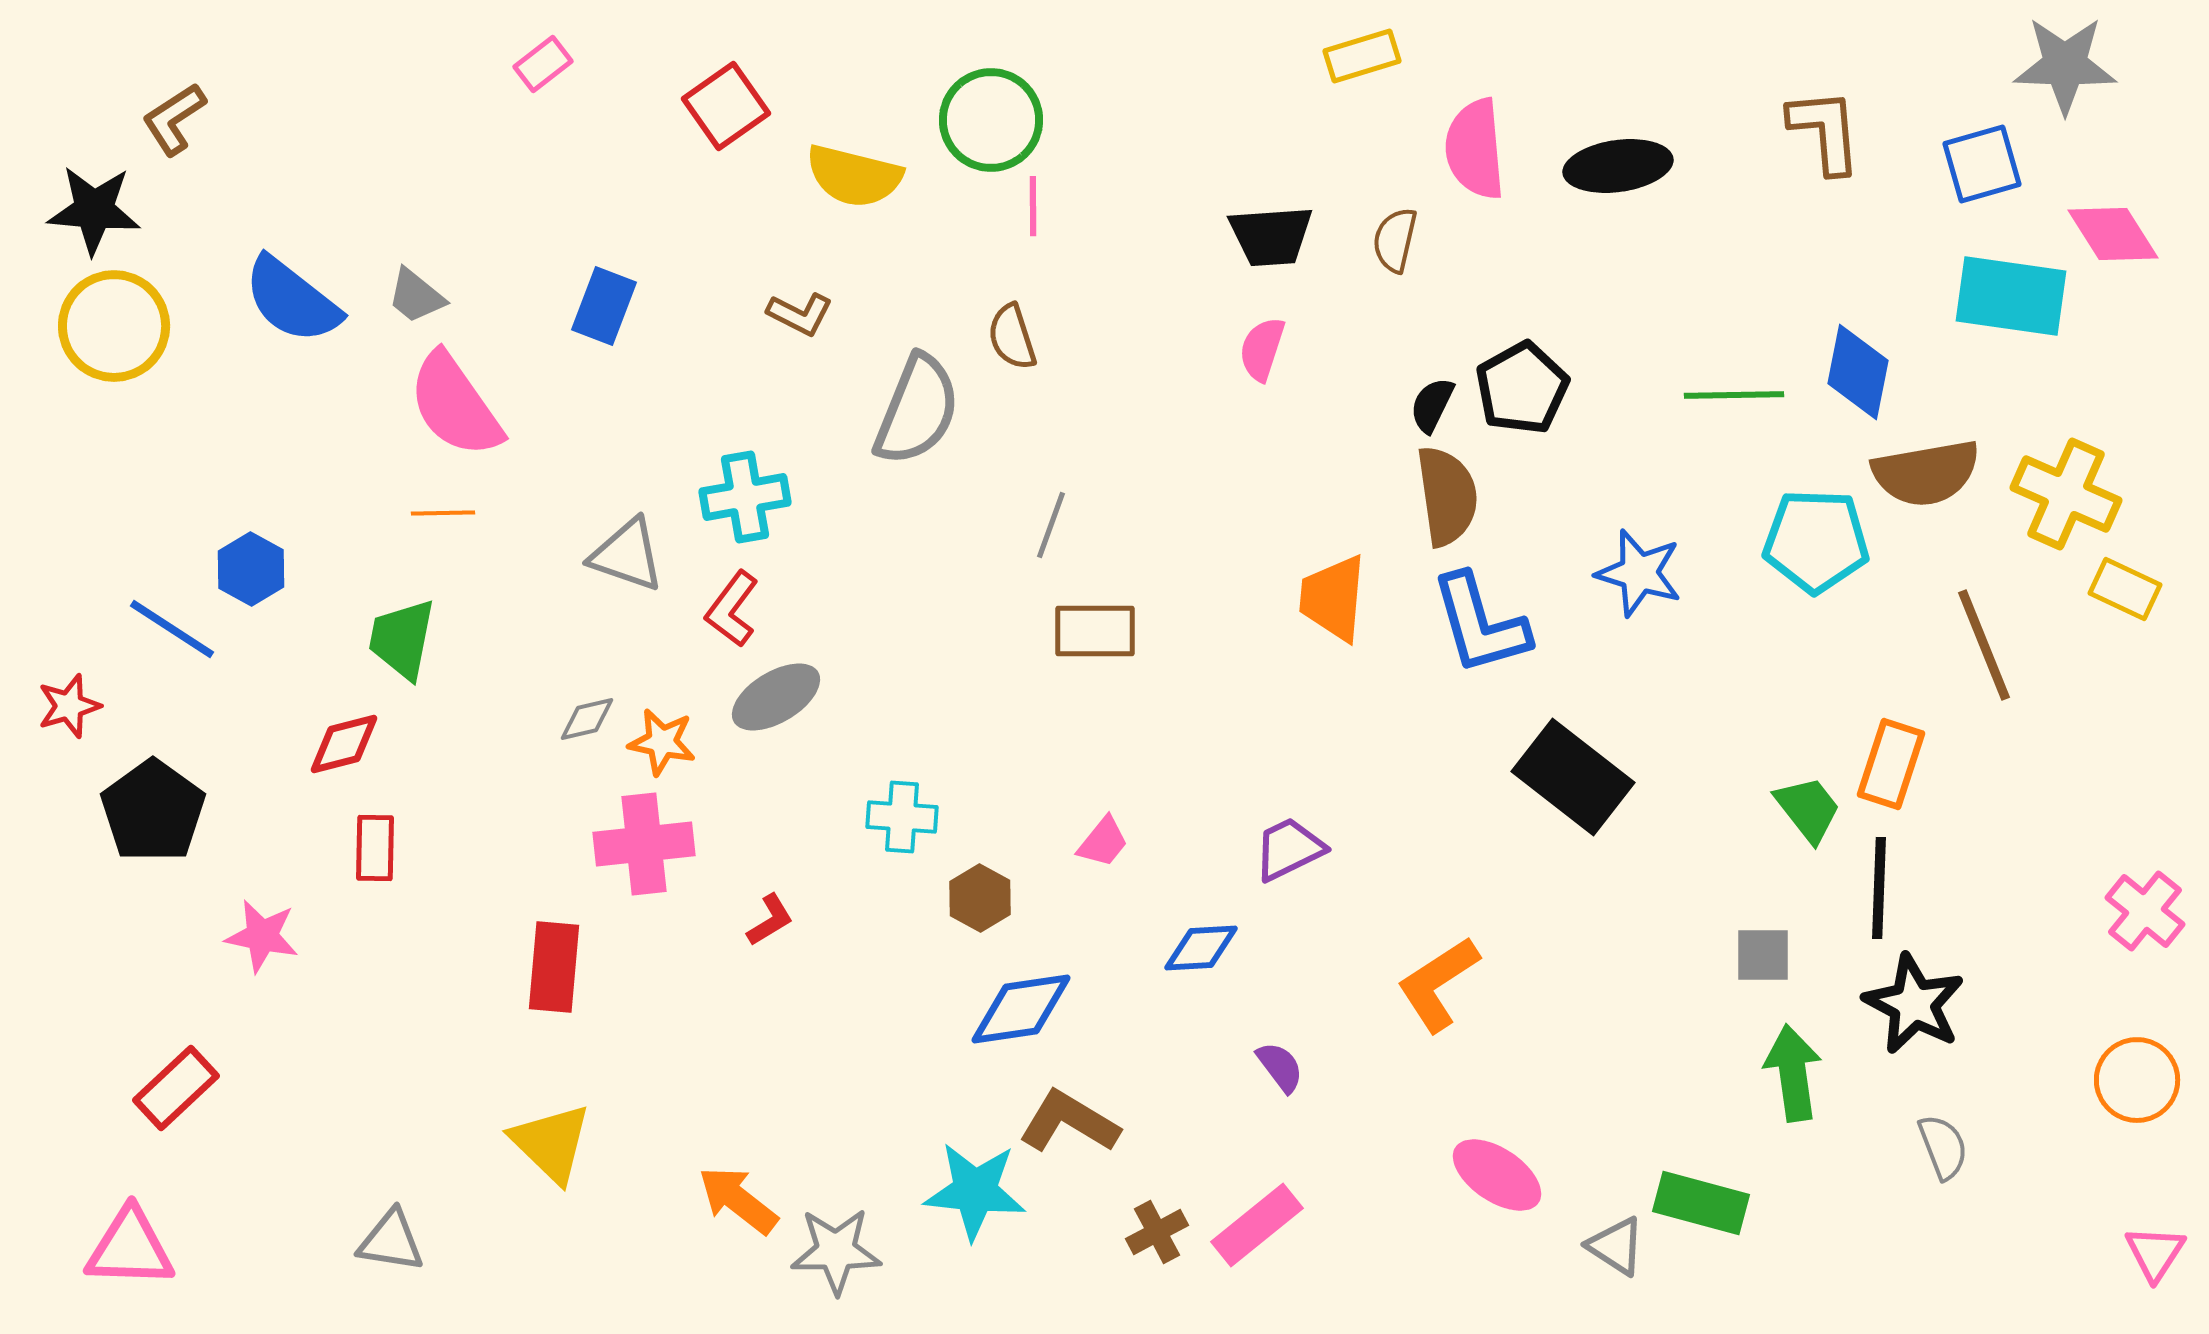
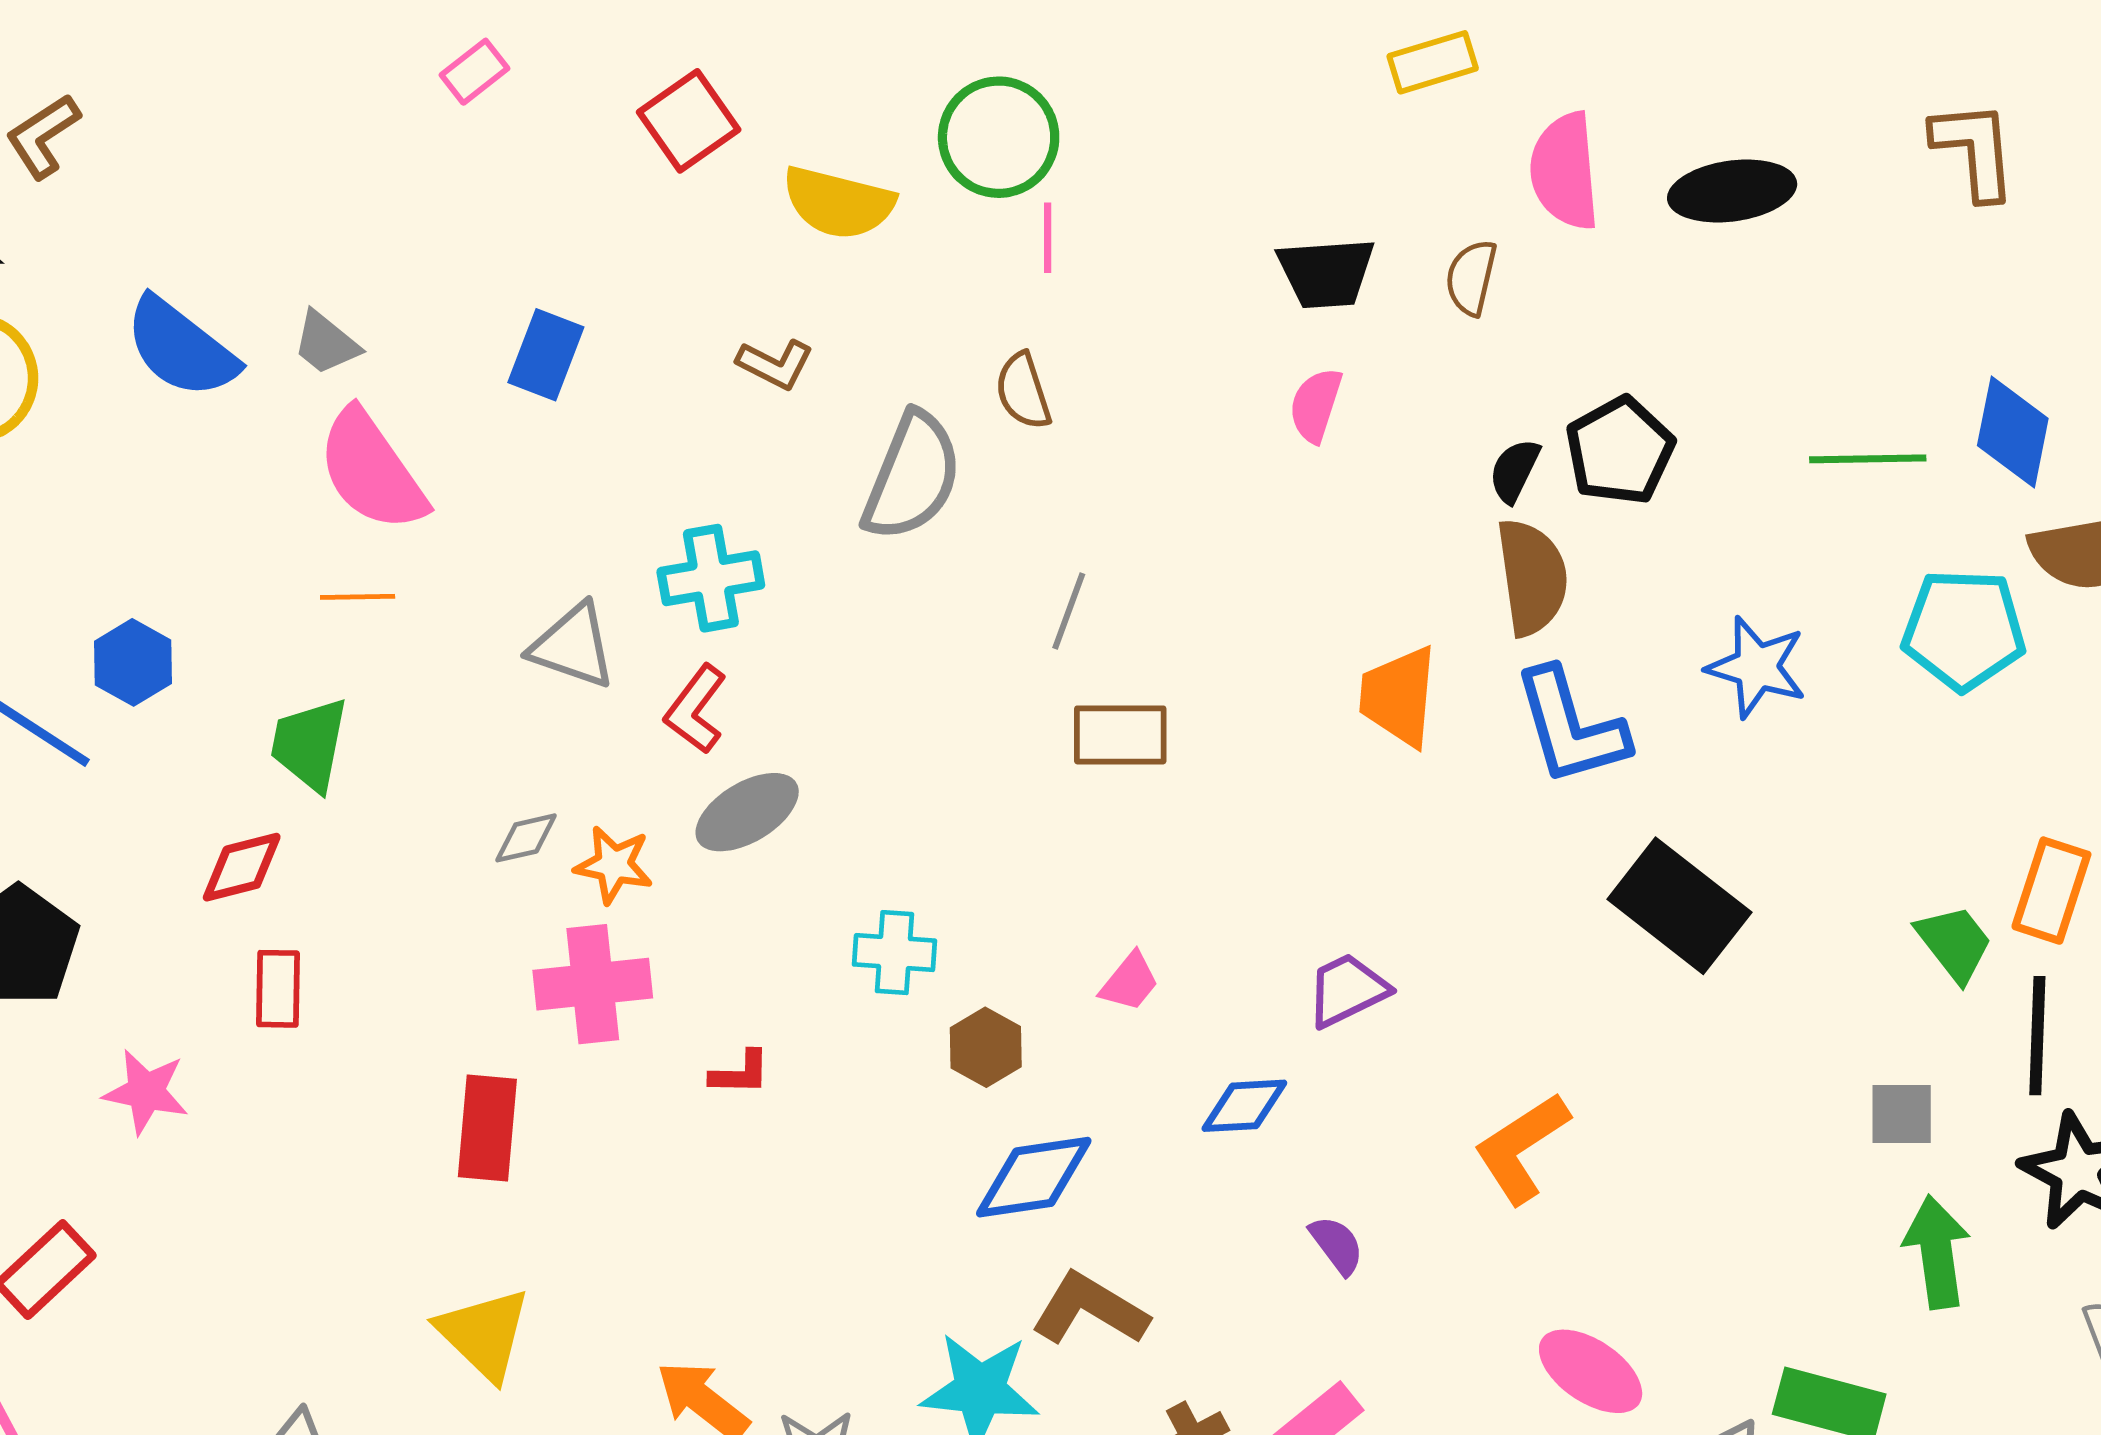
red L-shape: (770, 920) -> (740, 1073), turned 32

